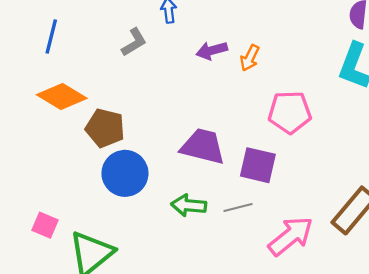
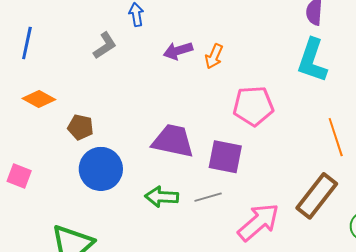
orange diamond: (62, 96) -> (39, 99), size x0.7
brown pentagon: (105, 128) -> (81, 127), size x0.7
pink square: (45, 225) -> (19, 176), moved

